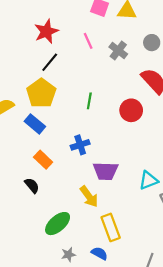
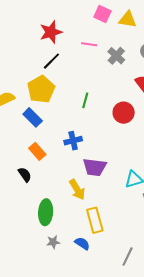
pink line: (88, 41) -> (89, 44), turned -63
green ellipse: (58, 224) -> (46, 212), turned -50

